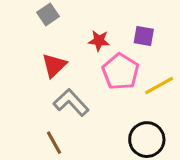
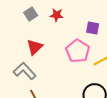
red star: (99, 41) -> (57, 15), moved
gray L-shape: (71, 102) -> (25, 71), moved

